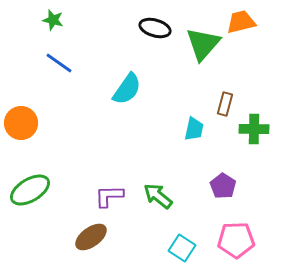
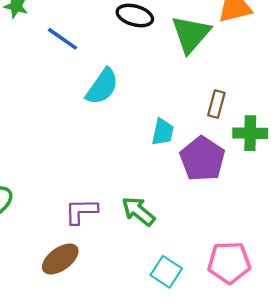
blue line: (59, 63) -> (63, 39), moved
cyan trapezoid: (194, 129) -> (163, 132), moved
purple pentagon: (223, 186) -> (202, 159), moved, size x1.5

